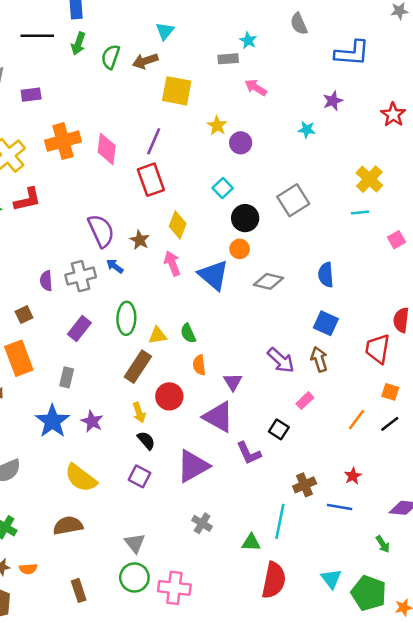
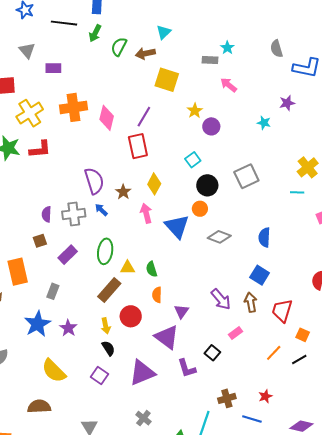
gray semicircle: (299, 24) -> (276, 49), moved
brown square: (24, 315) -> (40, 241), moved
red trapezoid: (378, 349) -> (282, 311), moved

